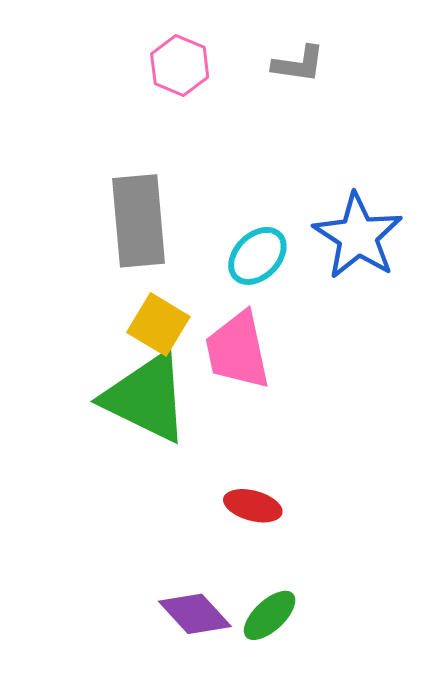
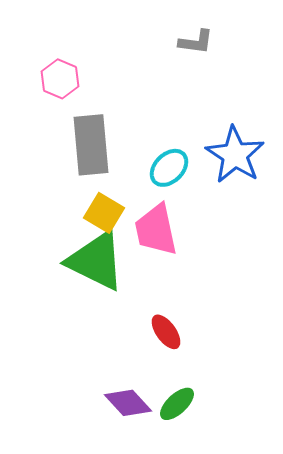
pink hexagon: (180, 65) -> (60, 79), moved
red ellipse: (253, 506) -> (166, 332), turned 39

